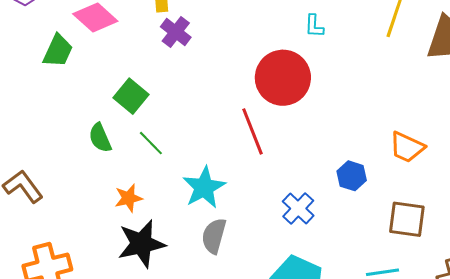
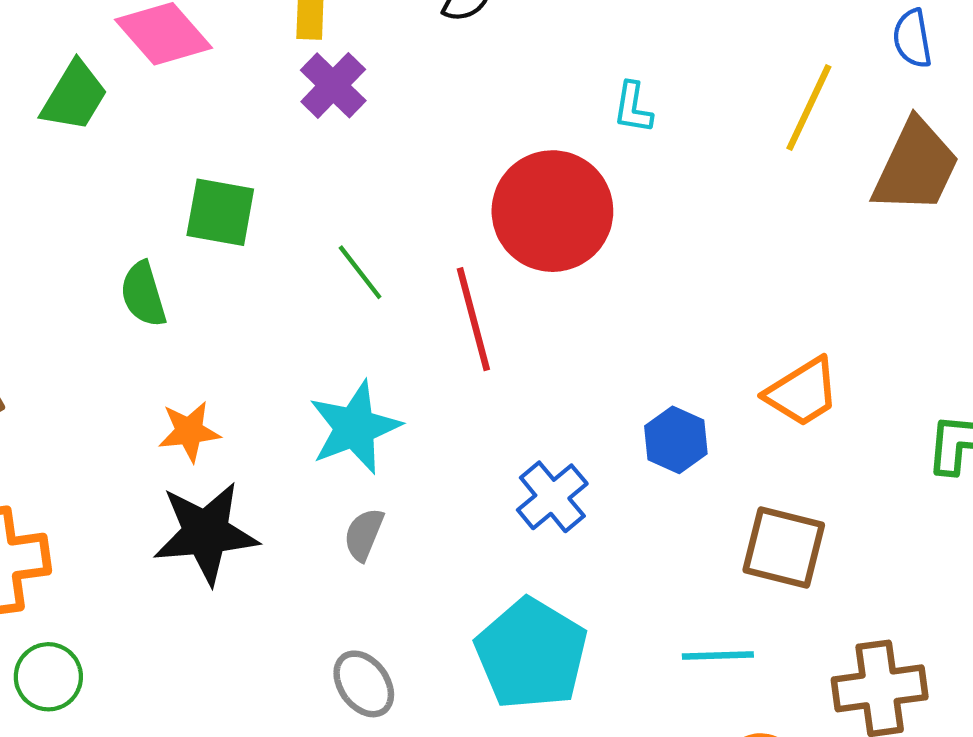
green square: (131, 96) -> (220, 212), turned -36
green line: (151, 143) -> (360, 272), moved
orange trapezoid: (407, 147) -> (802, 392), turned -63
gray semicircle: (214, 236) -> (364, 534), size x0.7

